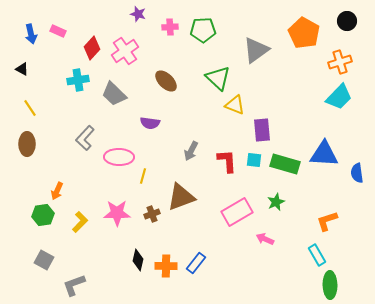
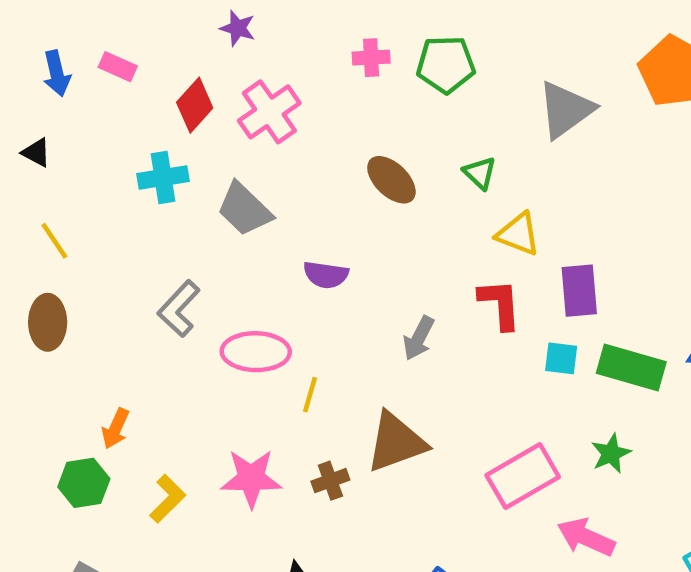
purple star: (138, 14) -> (238, 28), moved
green triangle: (218, 78) -> (480, 173), size x0.6
brown ellipse: (166, 81) -> (391, 180), moved
red L-shape: (227, 161) -> (500, 304), moved
pink arrow: (265, 239) -> (586, 537), size x1.4

